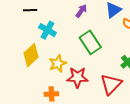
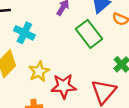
green rectangle: (90, 42) -> (89, 34), moved

